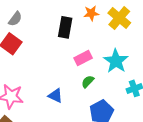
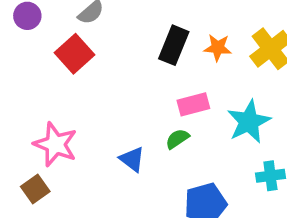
orange star: (91, 13) -> (218, 48), moved
green semicircle: (88, 82) -> (177, 139), moved

